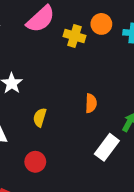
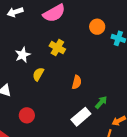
yellow cross: (74, 36) -> (57, 48), moved
yellow semicircle: (40, 117) -> (38, 74), moved

